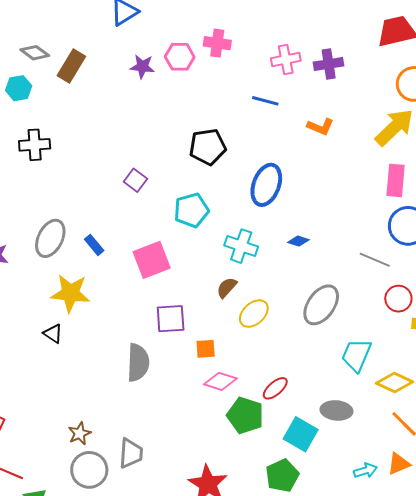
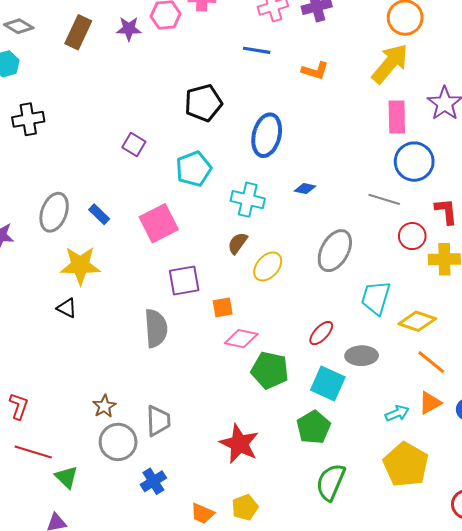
brown rectangle: (71, 66) -> (78, 32), moved
red ellipse: (275, 388) -> (321, 333), moved

